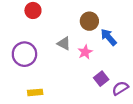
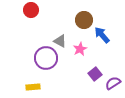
purple circle: (24, 54) -> (46, 58), moved

